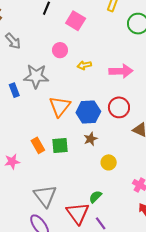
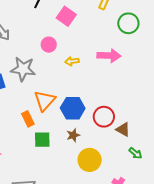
pink arrow: (121, 71) -> (109, 56), moved
red circle: (119, 107) -> (104, 117), moved
orange rectangle: (38, 145) -> (28, 119), moved
yellow circle: (109, 162) -> (90, 160), size x1.5

